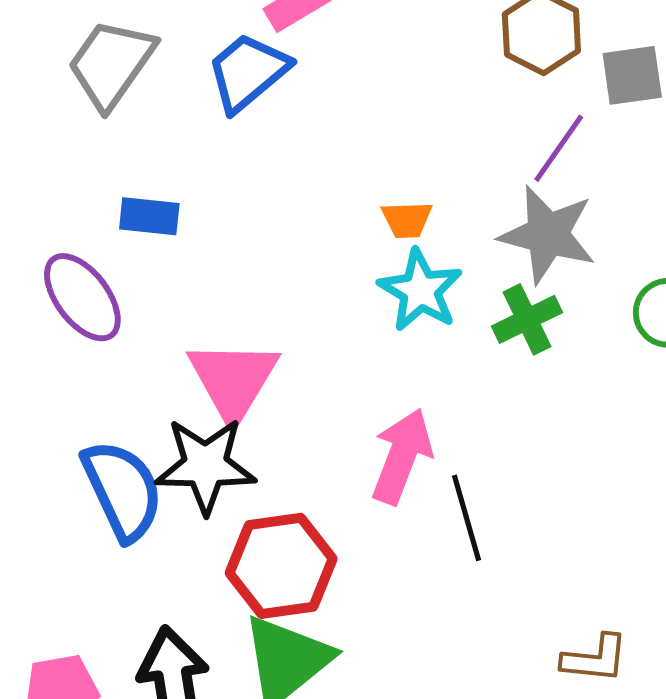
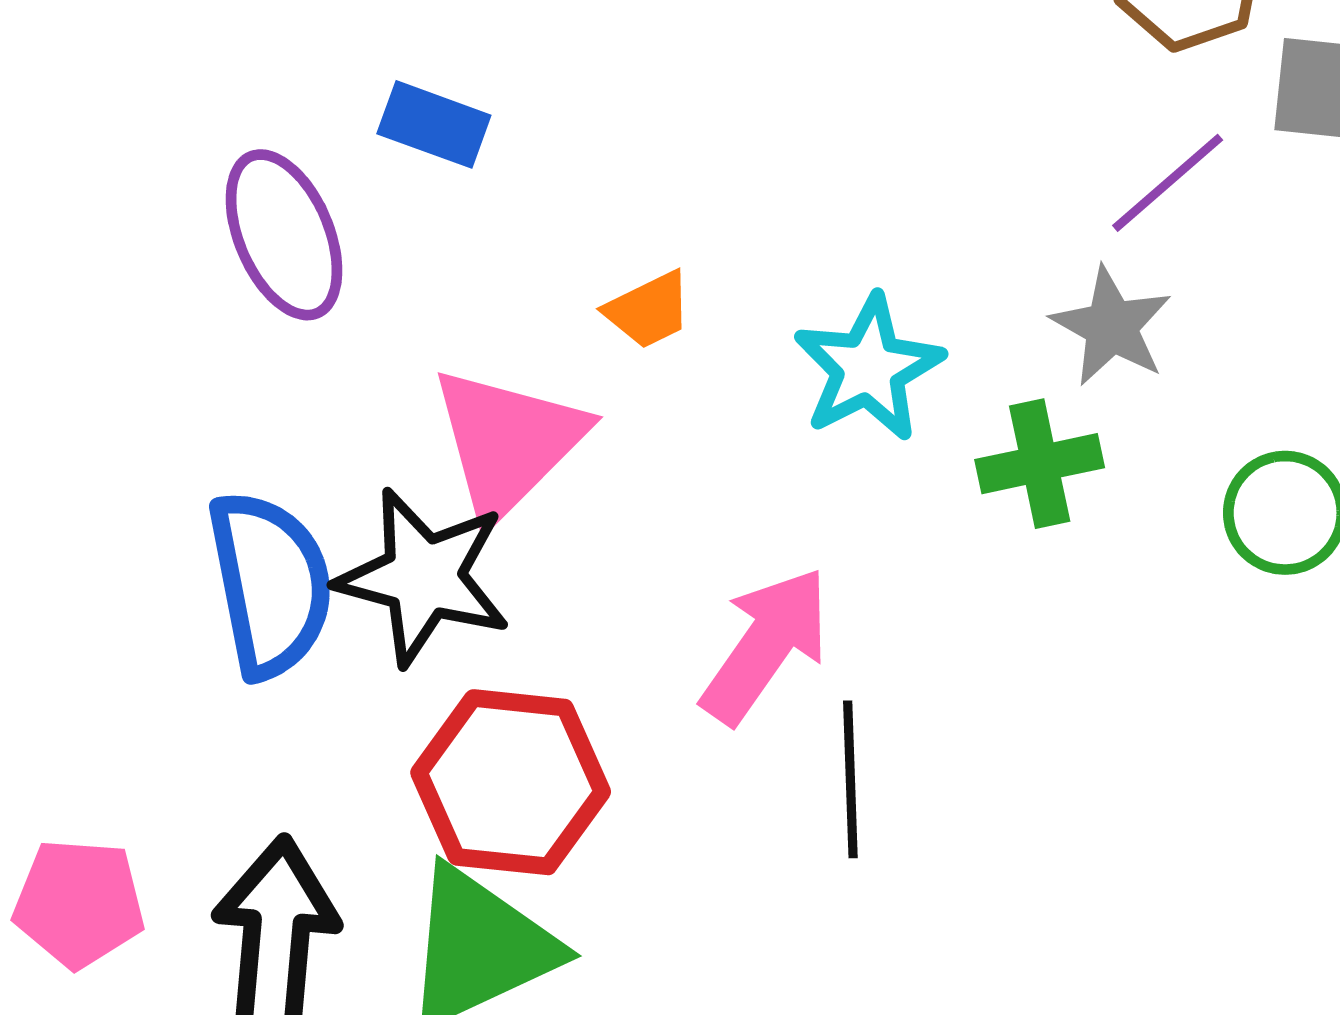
orange trapezoid: (407, 220) -> (649, 310), moved, turned -38
gray star: (548, 234) -> (1111, 326), size x0.7

